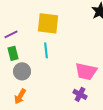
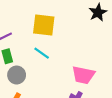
cyan line: (46, 50) -> (42, 53), turned -49

